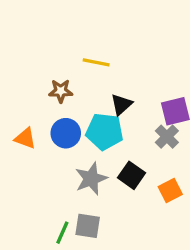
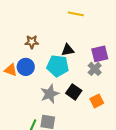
yellow line: (96, 62) -> (76, 14), moved
black triangle: (121, 105) -> (68, 50), turned 32
blue circle: (66, 133) -> (26, 67), moved

